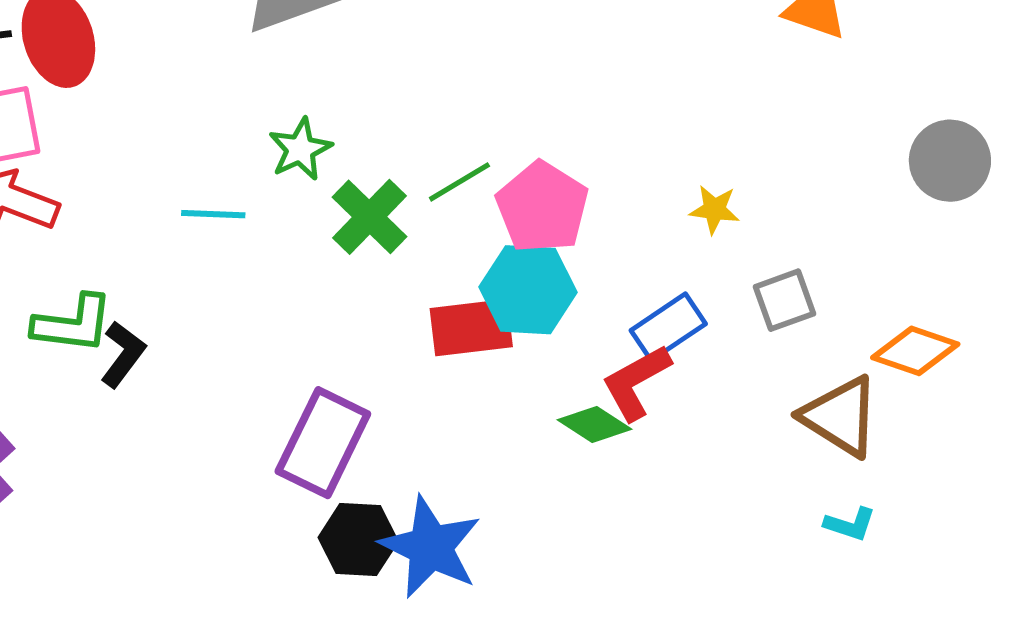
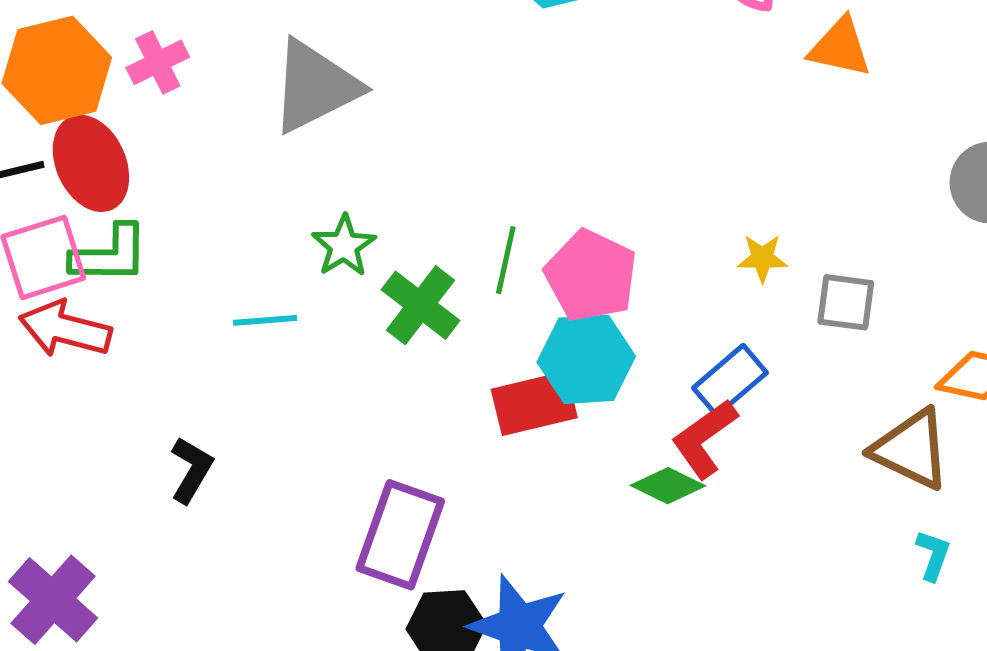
green line: (459, 182) -> (506, 260), turned -40
gray square: (784, 300) -> (846, 302), moved, turned 34
green L-shape: (73, 324) -> (110, 255), moved
cyan L-shape: (850, 524) -> (933, 555), turned -82

